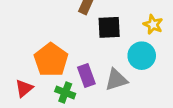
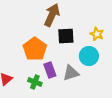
orange pentagon: (51, 60) -> (35, 49), moved

